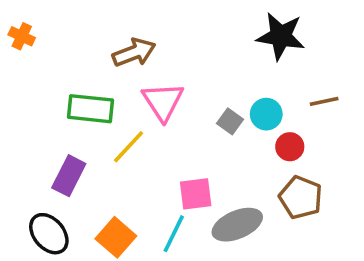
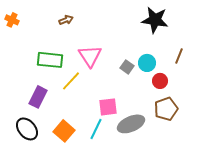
brown arrow: (134, 53) -> (66, 20), moved, size x0.6
brown line: (324, 101) -> (179, 56), turned -56
brown pentagon: (301, 197) -> (166, 109), turned 30

